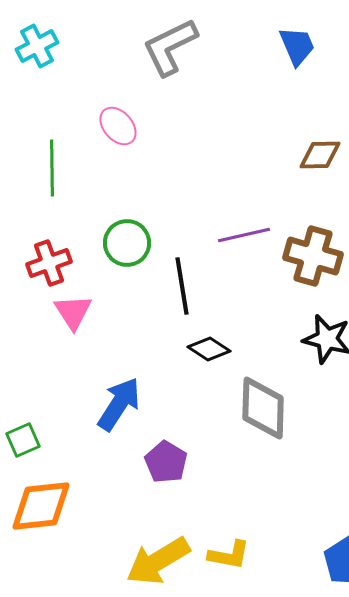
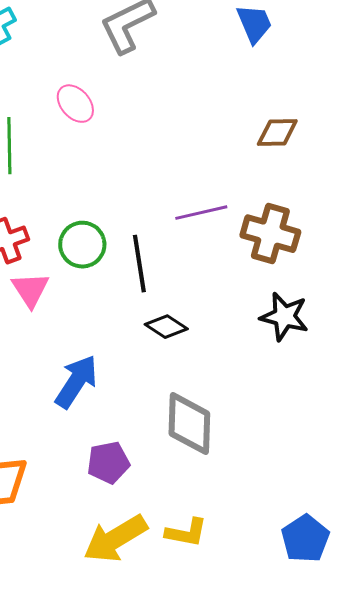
green circle: (127, 243) -> (82, 245), moved
gray diamond: (263, 408) -> (189, 424), moved
purple pentagon: (166, 462) -> (108, 463), moved, turned 30

